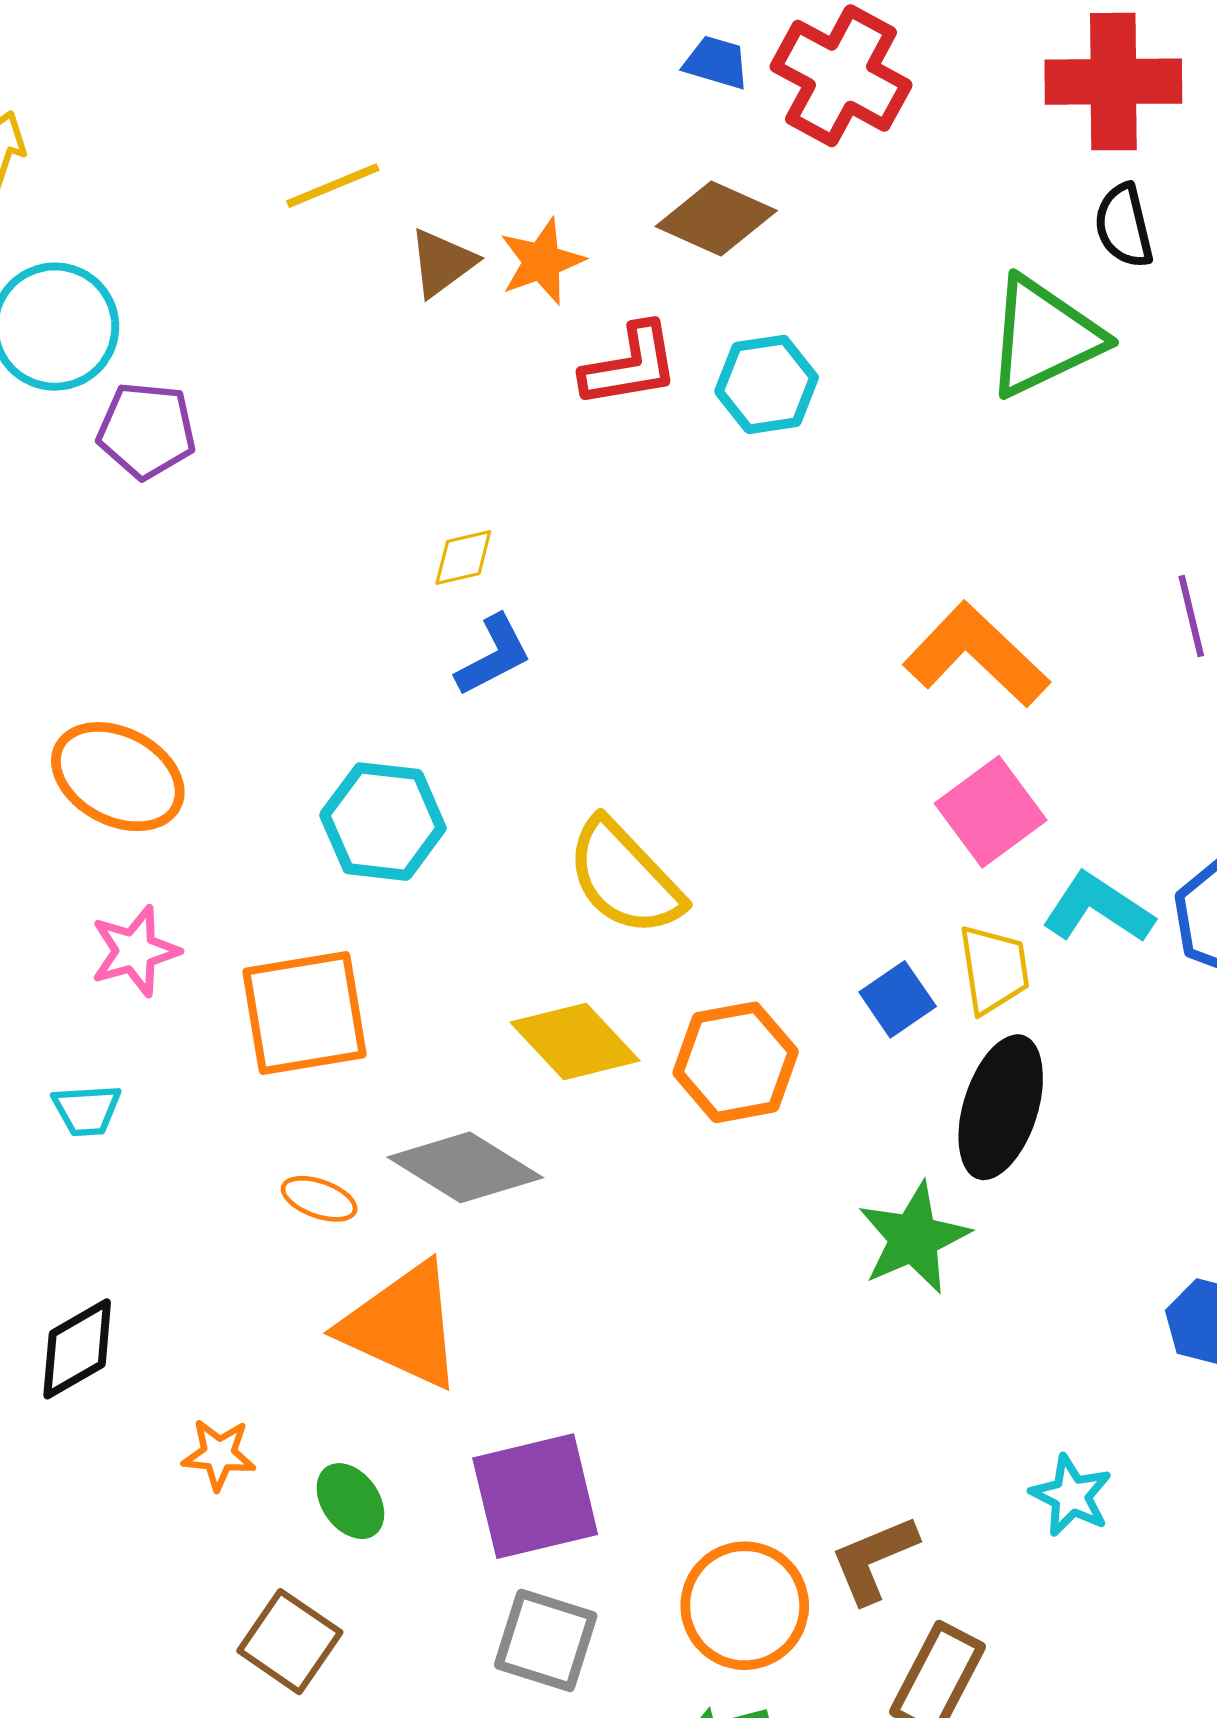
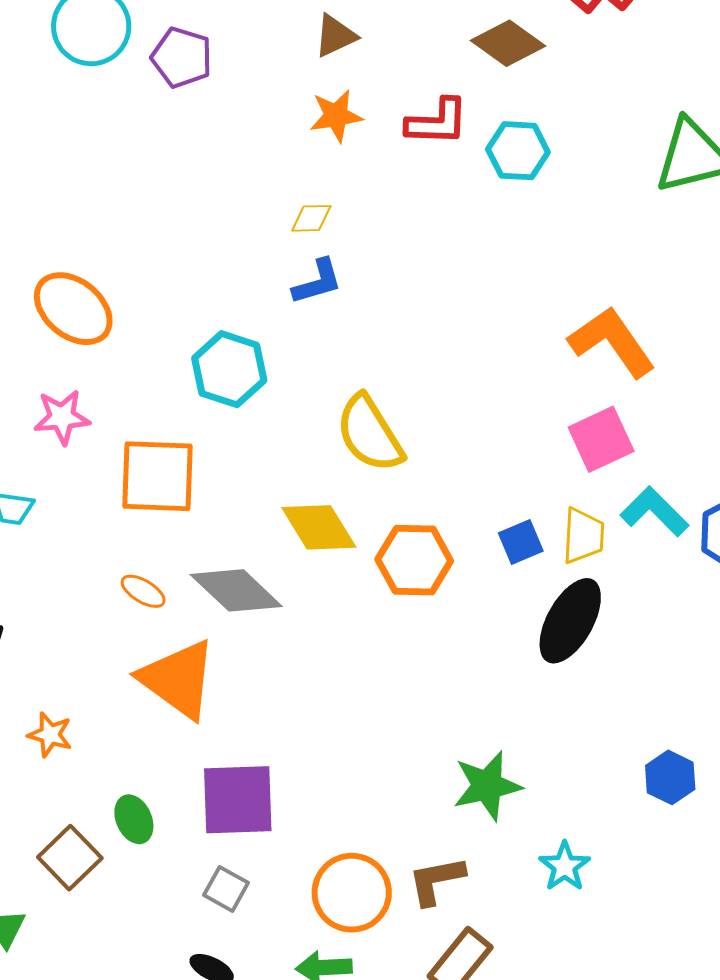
orange star: (542, 261) -> (336, 116), moved
purple pentagon: (147, 430) -> (182, 57), moved
green star: (914, 1238) -> (487, 786), moved
green ellipse: (350, 1501) -> (134, 819), moved
gray square: (546, 1640) -> (226, 889), size x0.7

